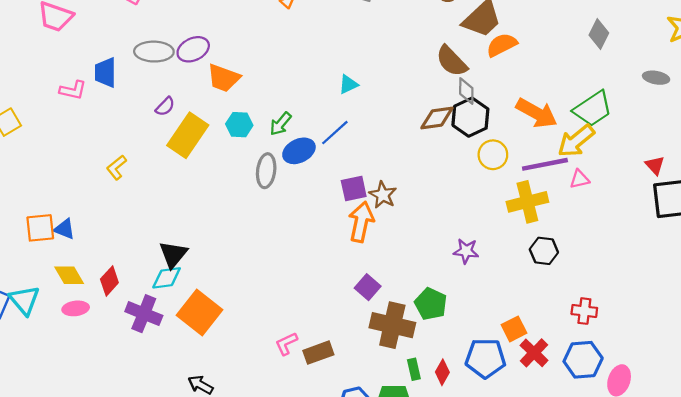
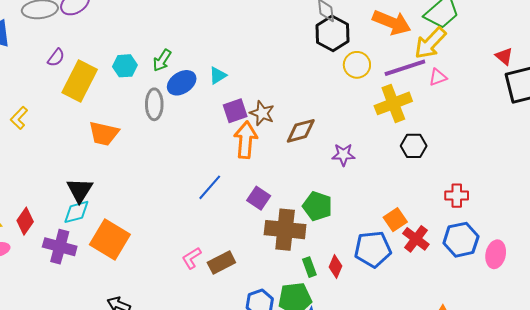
orange trapezoid: (224, 78) -> (104, 133), moved
cyan triangle: (348, 84) -> (218, 75), moved
brown diamond: (437, 118) -> (301, 131), moved
blue line: (335, 133) -> (210, 187), moved

